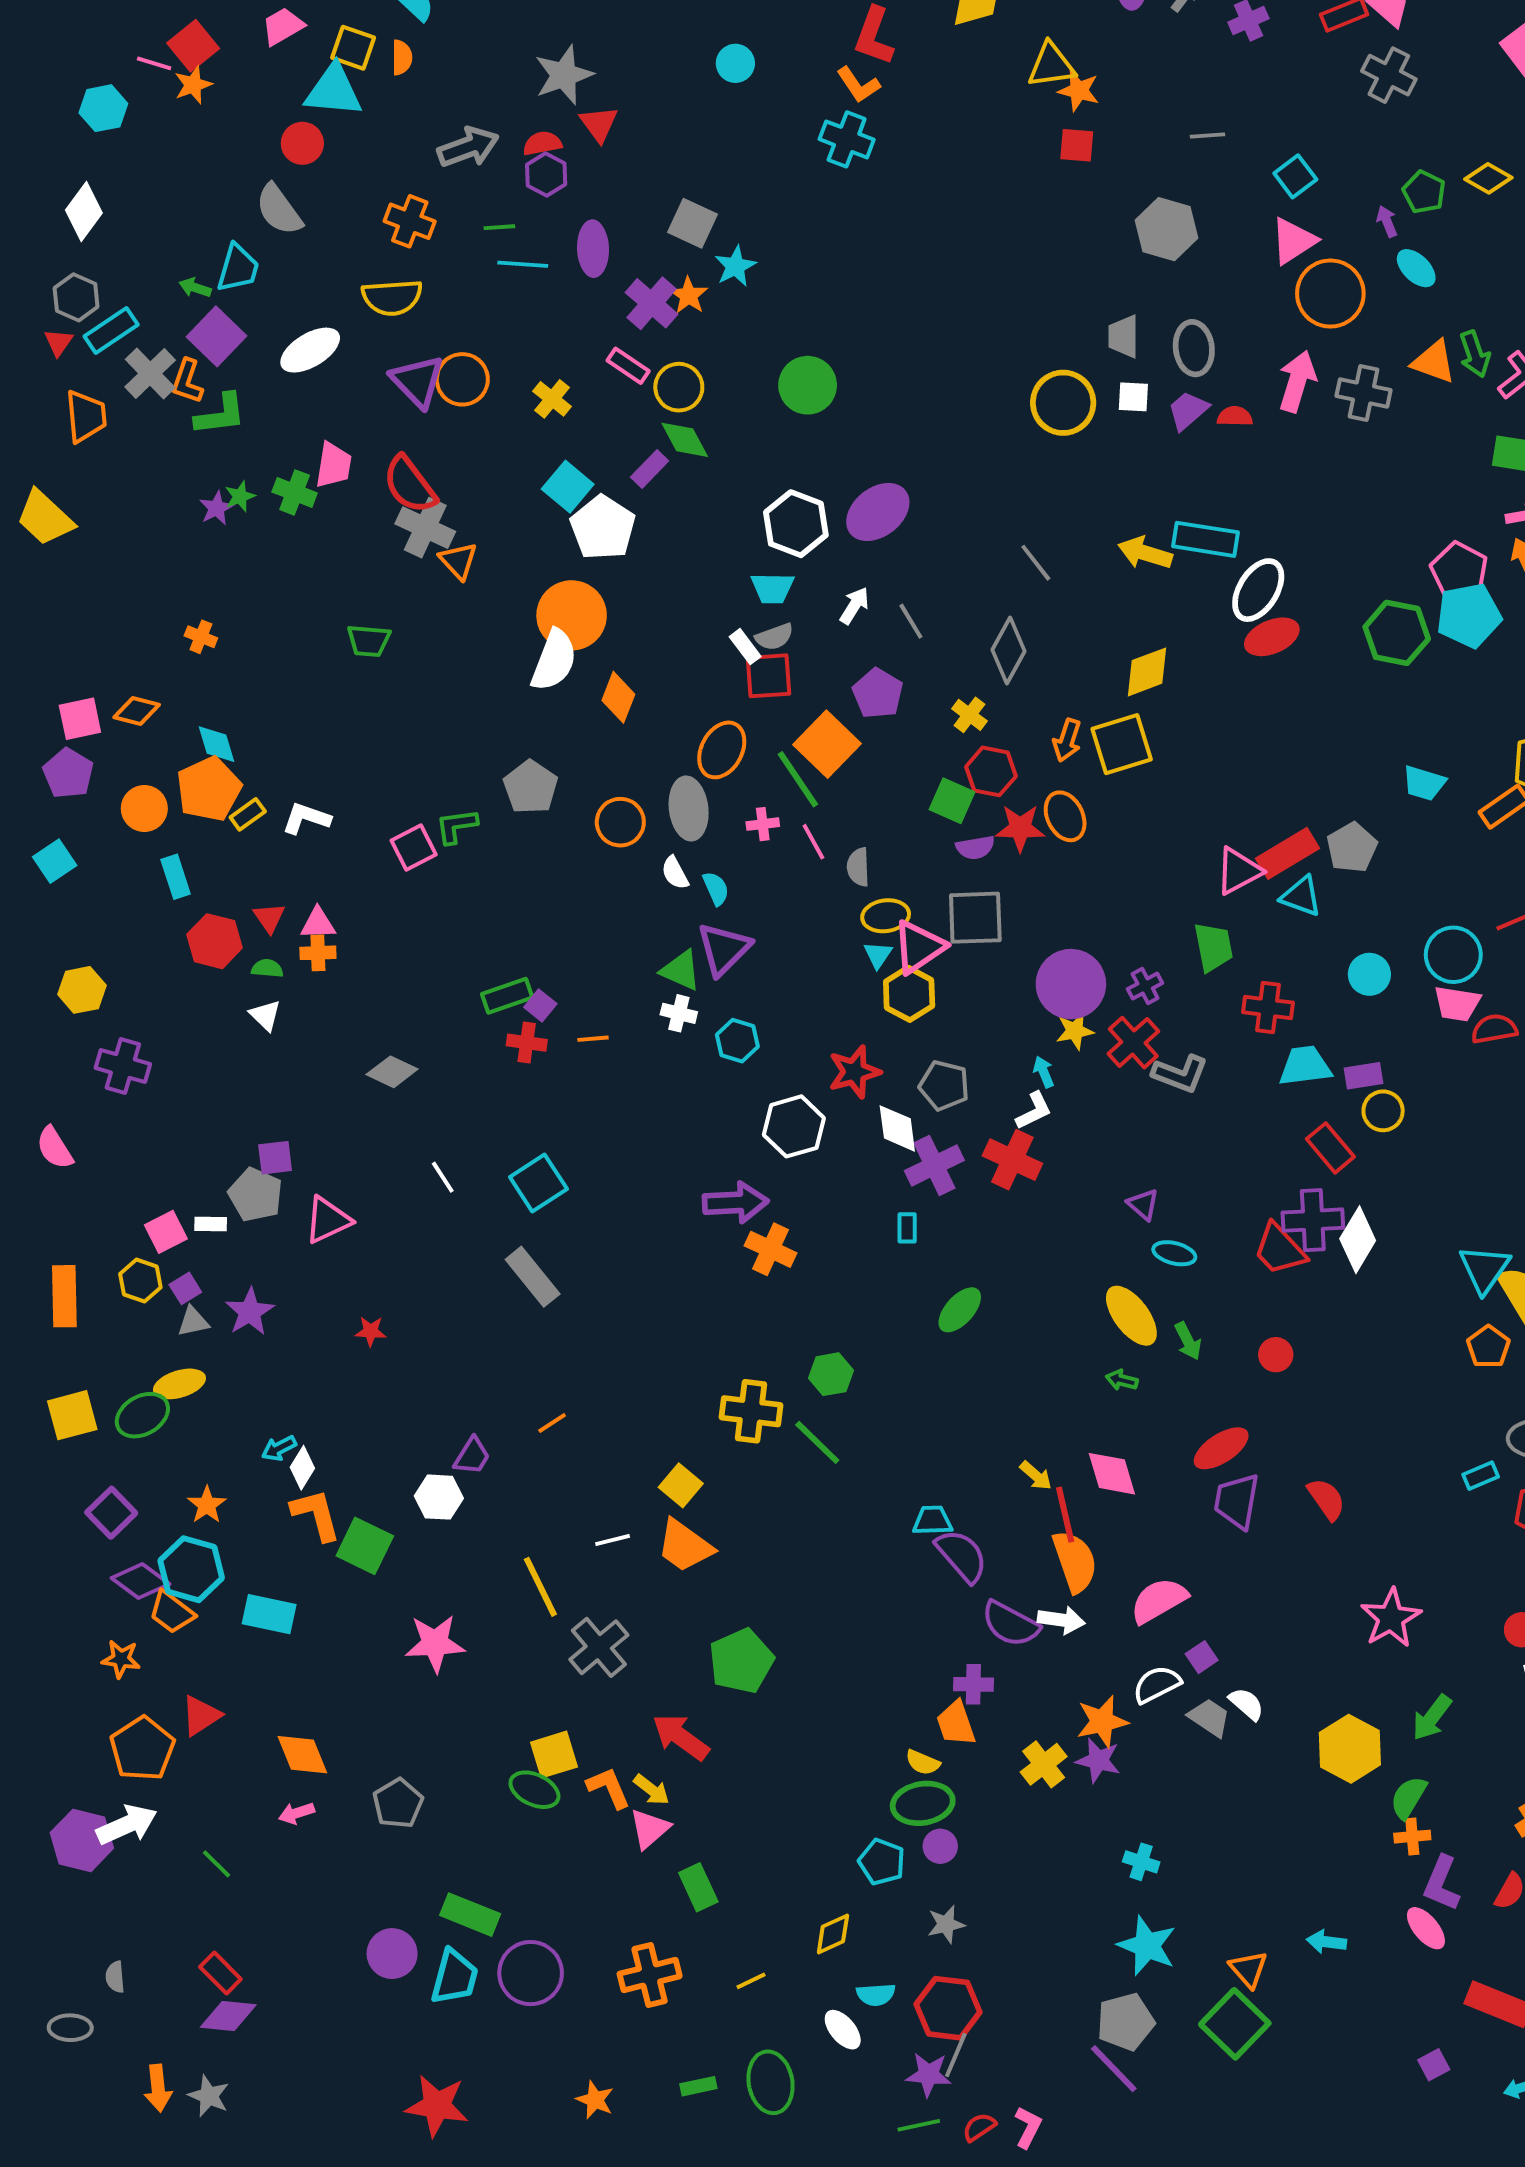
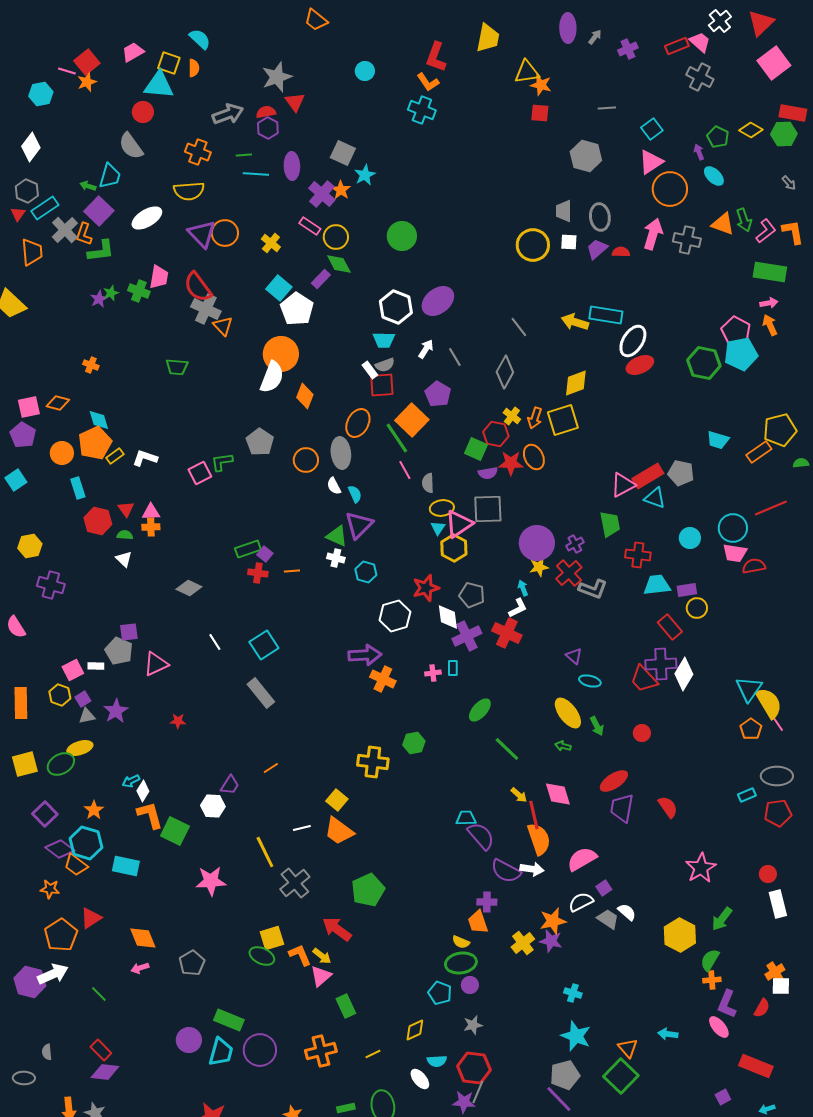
yellow cross: (969, 715) -> (512, 416), moved
pink cross: (763, 824) -> (433, 673), moved
gray pentagon: (1352, 848) -> (681, 473), turned -30
green line: (817, 1442) -> (507, 749), moved

